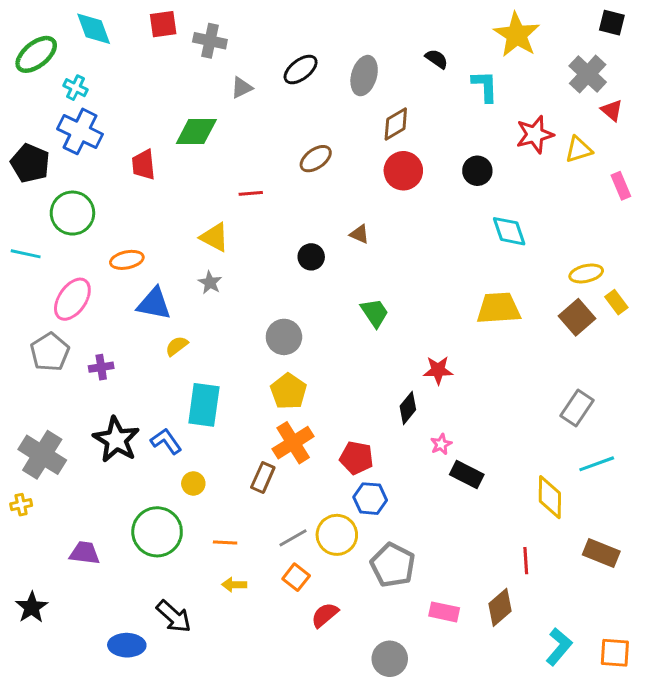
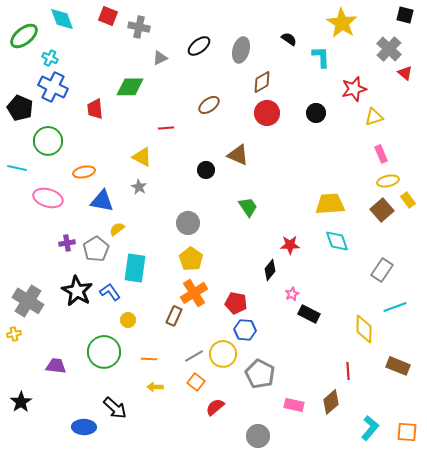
red square: (163, 24) -> (108, 16), turned 30
yellow triangle: (579, 150) -> (374, 117), moved
pink rectangle: (621, 186) -> (381, 154), moved
cyan diamond: (509, 231) -> (337, 241), moved
brown triangle: (360, 234) -> (238, 155), size x1.6
pink ellipse: (72, 299) -> (48, 198), turned 72
gray pentagon: (50, 352) -> (96, 249), moved

